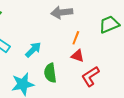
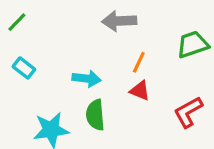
cyan arrow: (33, 50) -> (87, 79), moved, turned 48
red L-shape: (90, 76) -> (188, 112), moved

